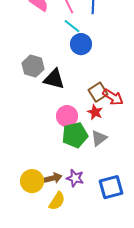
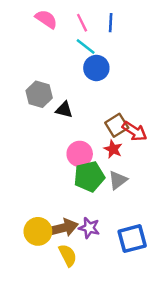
black triangle: (54, 79) -> (64, 110), size x0.7
brown arrow: (53, 178) -> (63, 228), size x1.4
yellow semicircle: (57, 201) -> (68, 255), turned -60

